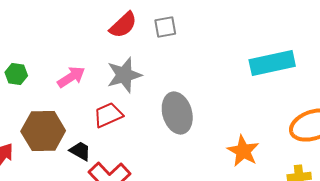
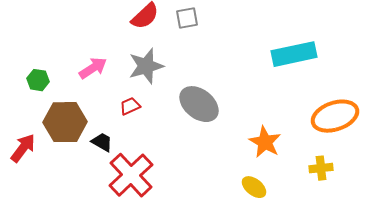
green hexagon: (16, 74) -> (38, 80), moved
gray ellipse: (177, 113) -> (199, 104), turned -36
red trapezoid: (108, 115) -> (130, 106), size x0.7

